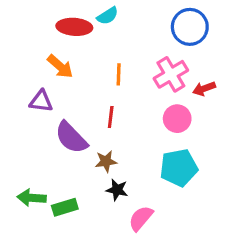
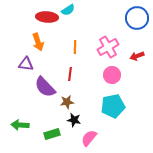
blue circle: (190, 27) -> (137, 18), moved
orange arrow: (60, 66) -> (38, 42), turned 30
red arrow: (204, 89) -> (137, 56), moved
green rectangle: (65, 207) -> (52, 134), moved

